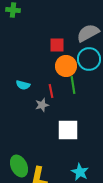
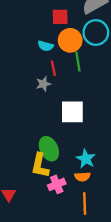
cyan semicircle: (23, 85) -> (46, 46), moved
green ellipse: (19, 166) -> (49, 149), moved

